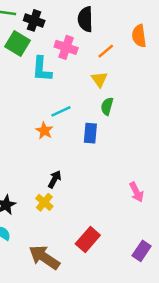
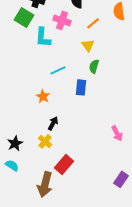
orange star: (44, 131) -> (43, 96), moved
red rectangle: (88, 239) -> (64, 164), moved
brown arrow: (44, 257) -> (45, 184), turned -110

